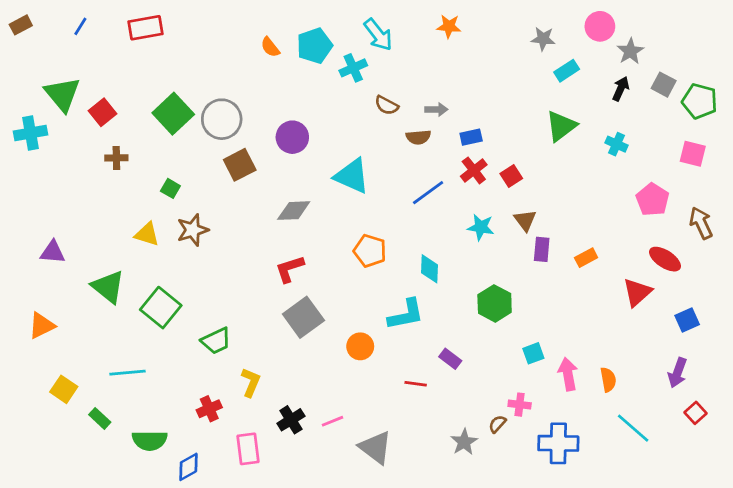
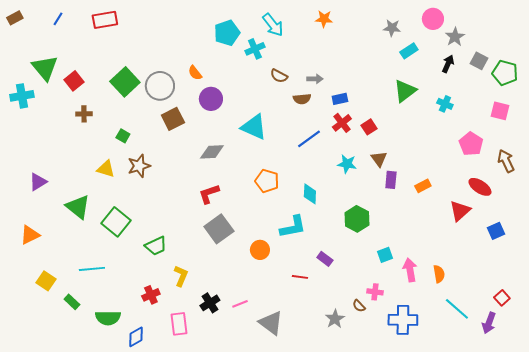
orange semicircle: (270, 47) -> (195, 73), moved
purple triangle: (53, 252) -> (38, 182), turned -36
purple arrow: (677, 373) -> (489, 323), moved
brown semicircle: (497, 424) -> (359, 306), turned -88

